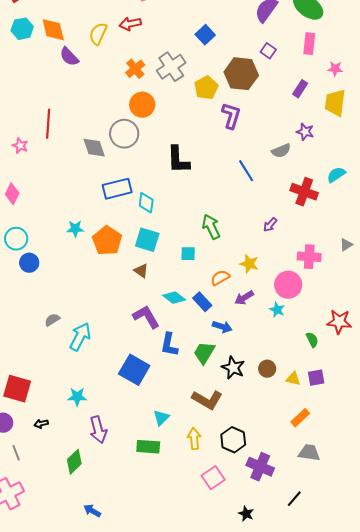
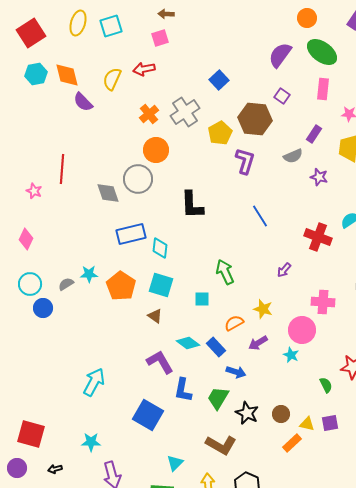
gray semicircle: (281, 151) -> (293, 156), moved
gray semicircle: (52, 320) -> (66, 284), moved
orange rectangle: (300, 418) -> (292, 443), moved

